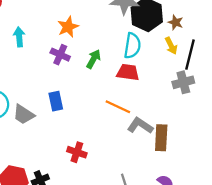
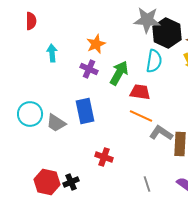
green arrow: (94, 59) -> (119, 73), size x1.4
red trapezoid: (128, 72) -> (140, 92), moved
blue rectangle: (56, 101) -> (85, 111), size x1.4

